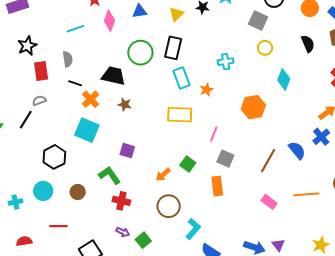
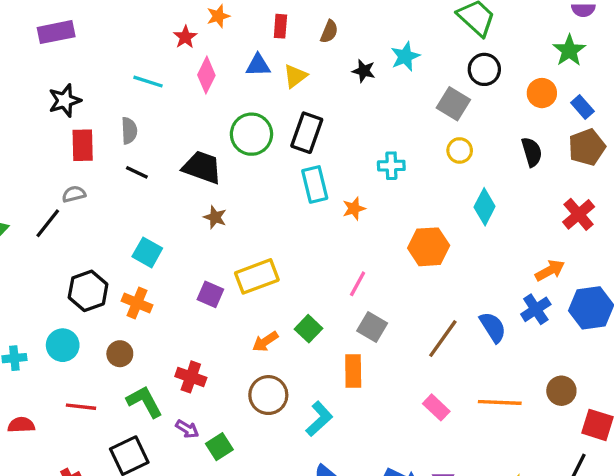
yellow triangle: (176, 14) -> (295, 76), moved
cyan line: (75, 29) -> (148, 82), turned 30
orange cross: (91, 99) -> (137, 303), moved, turned -30
yellow rectangle: (180, 115) -> (257, 276), moved, turned -30
cyan square: (87, 130) -> (147, 252), size x0.7
green L-shape: (110, 175) -> (145, 402), moved
cyan L-shape: (193, 229) -> (319, 419), moved

